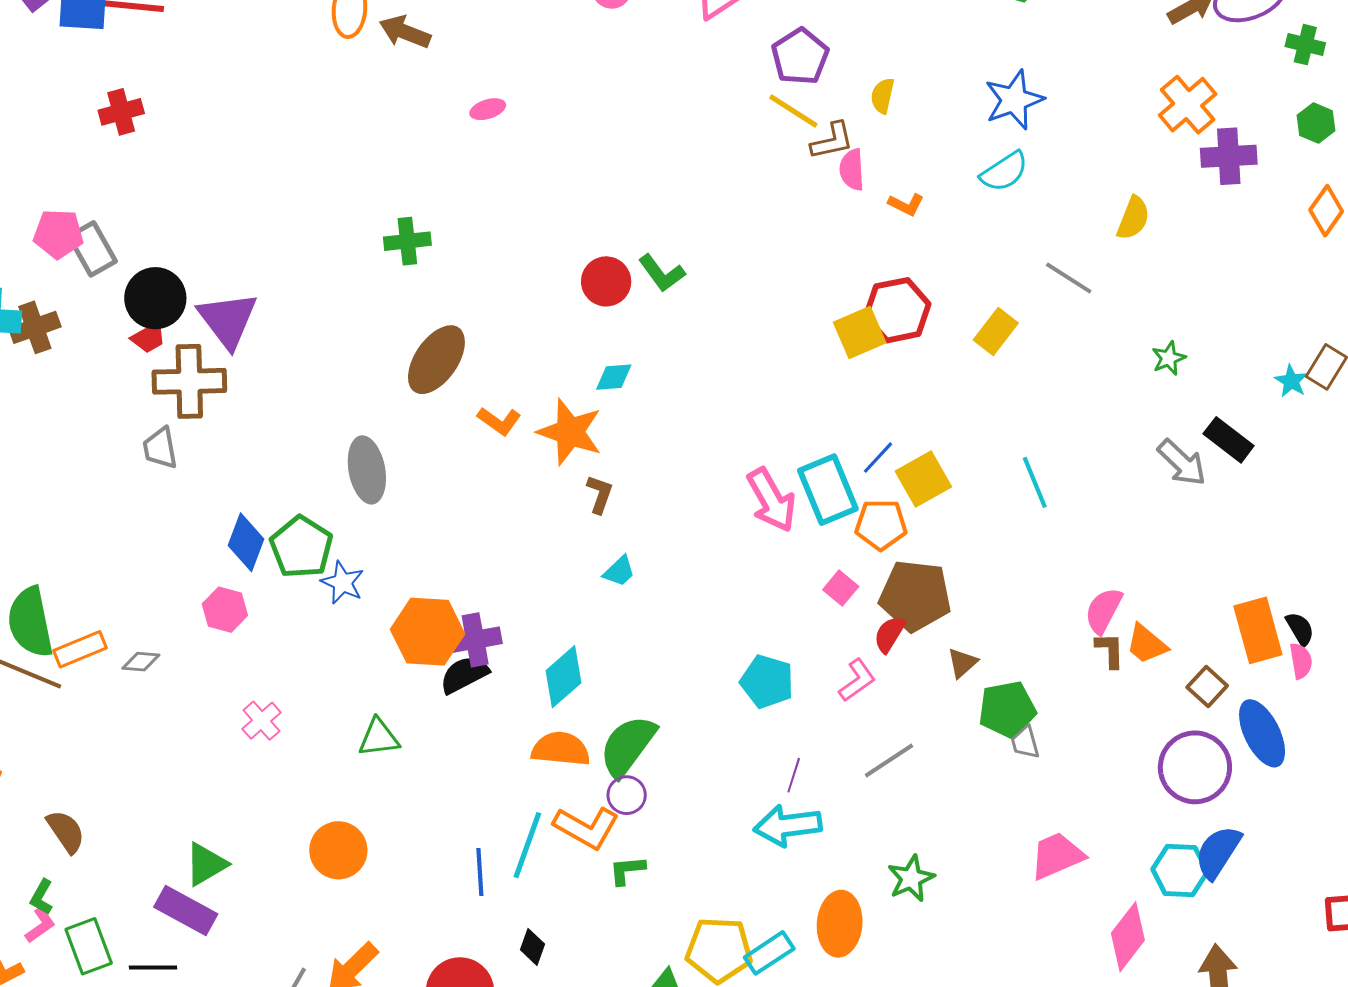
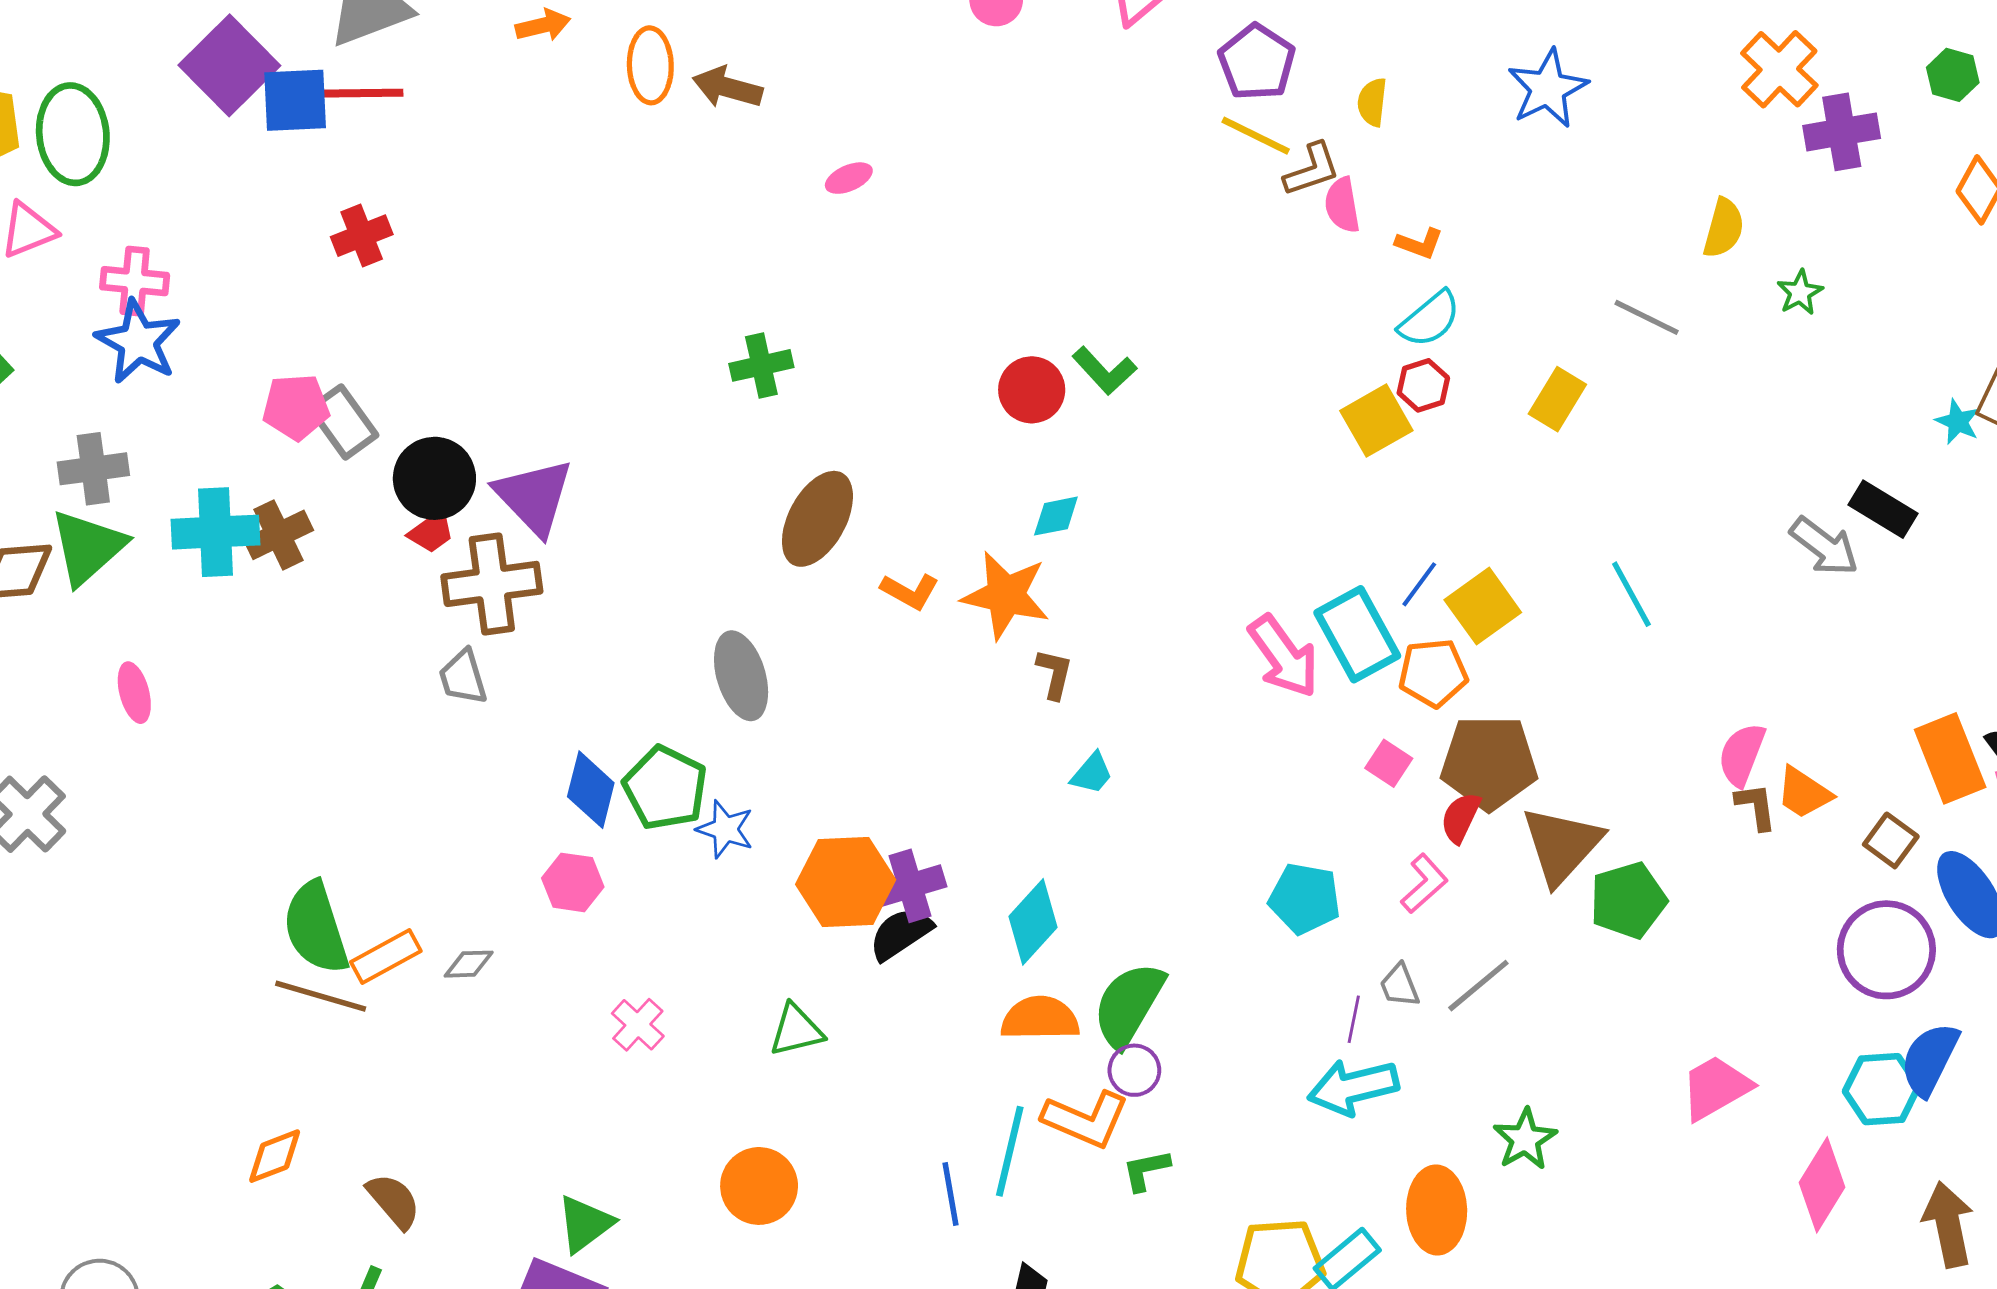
cyan semicircle: (1004, 172) -> (1430, 319), moved
red hexagon: (897, 310) -> (1423, 385), size x0.6
green star: (1169, 358) -> (1800, 292), moved
brown triangle: (962, 663) -> (1562, 845), size x2.0
gray trapezoid: (1025, 742) -> (1400, 986), moved

